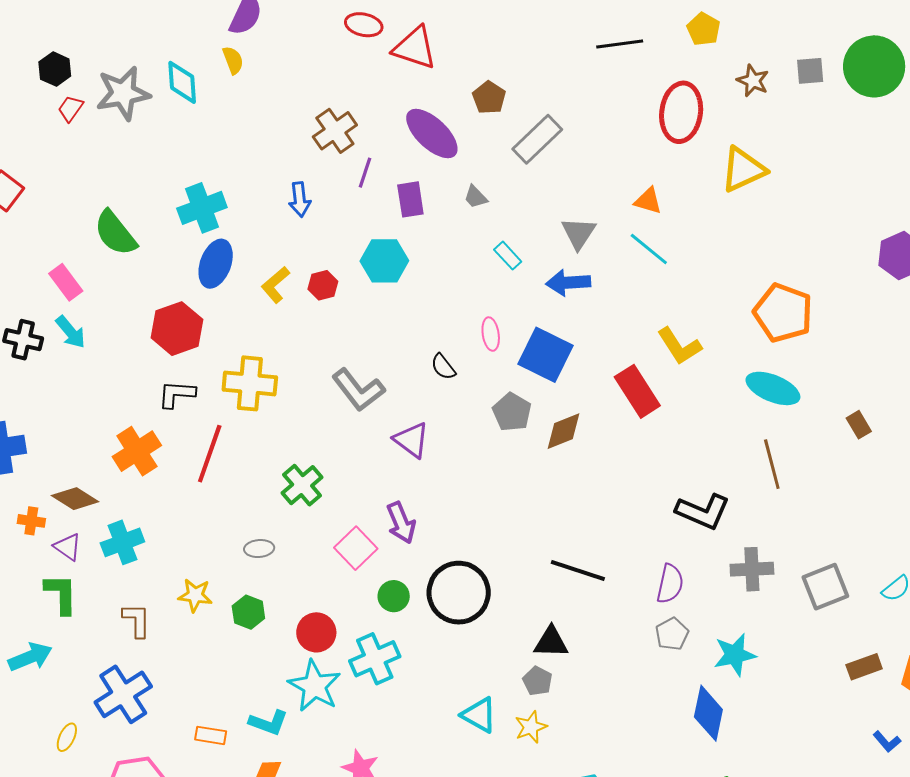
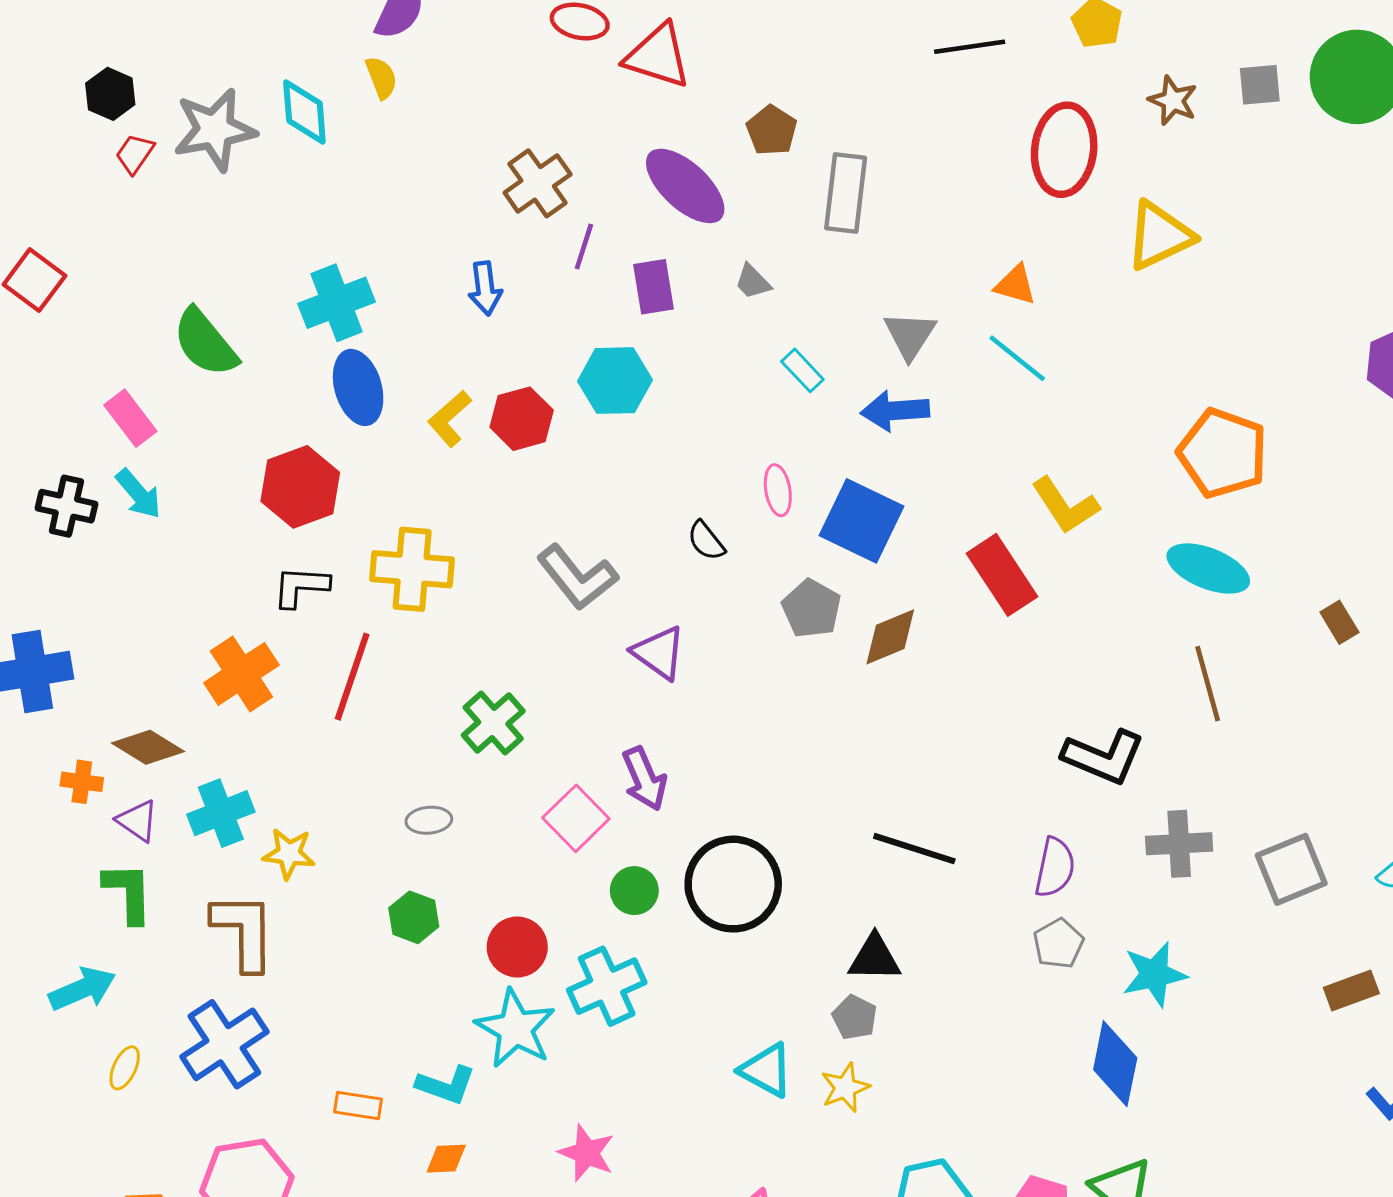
gray rectangle: (537, 139) -> (846, 193), turned -39
blue ellipse: (216, 264) -> (358, 387), turned -36
red hexagon: (323, 285) -> (522, 419), size x1.4
yellow star: (195, 595) -> (289, 854), moved
brown L-shape: (137, 620) -> (244, 931), size x1.5
yellow ellipse: (67, 737) -> (125, 1068), moved

